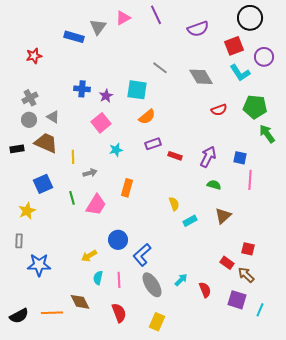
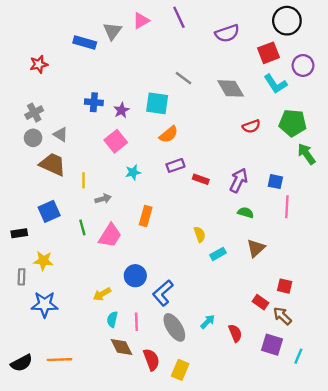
black rectangle: (17, 149) -> (19, 233), moved
yellow star: (27, 211) -> (43, 261), moved, turned 30
brown diamond: (80, 302) -> (121, 347), moved
red semicircle: (119, 313) -> (151, 360), moved

